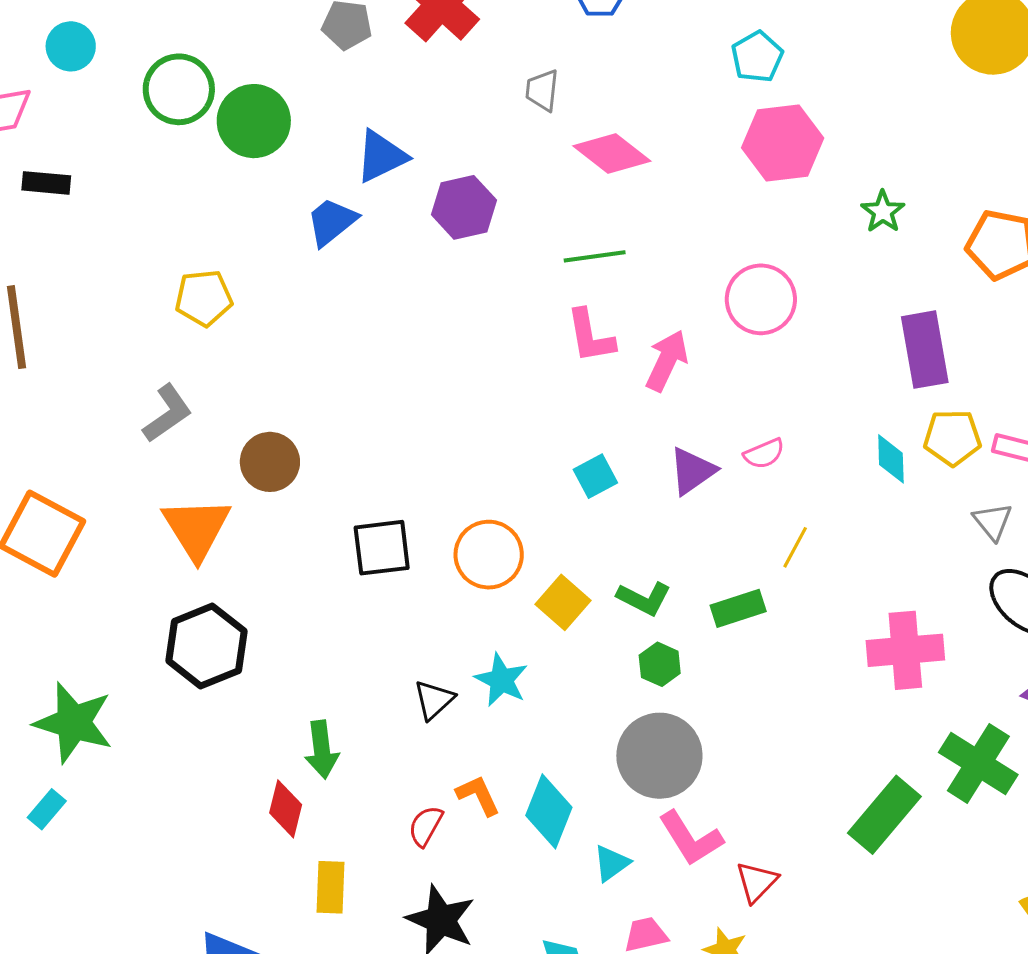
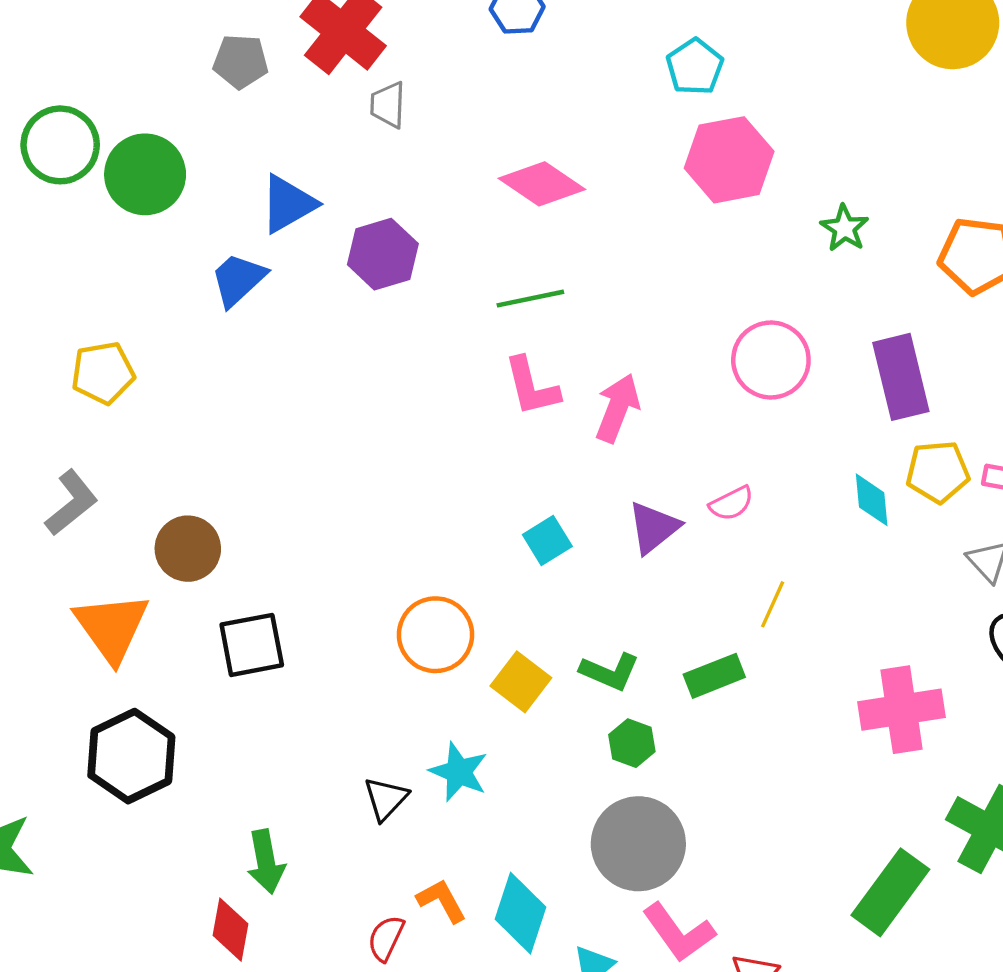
gray trapezoid: (542, 90) -> (388, 105), moved
pink circle: (761, 299) -> (771, 360), moved
black square: (382, 548) -> (252, 645), moved

